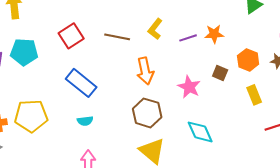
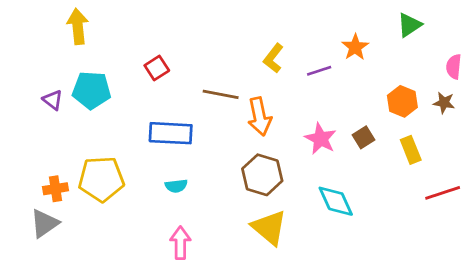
orange star: (214, 34) -> (355, 47), moved, turned -30
red square: (71, 36) -> (157, 68), size x0.7
brown line: (117, 37) -> (221, 94), moved
brown square: (220, 73) -> (364, 137), moved, turned 35
blue rectangle: (81, 83) -> (171, 133), turned -36

